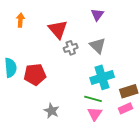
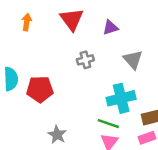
purple triangle: (97, 15) -> (110, 28), moved, turned 32
red triangle: (58, 29) -> (72, 19), moved
gray triangle: (98, 46) -> (133, 60), moved

